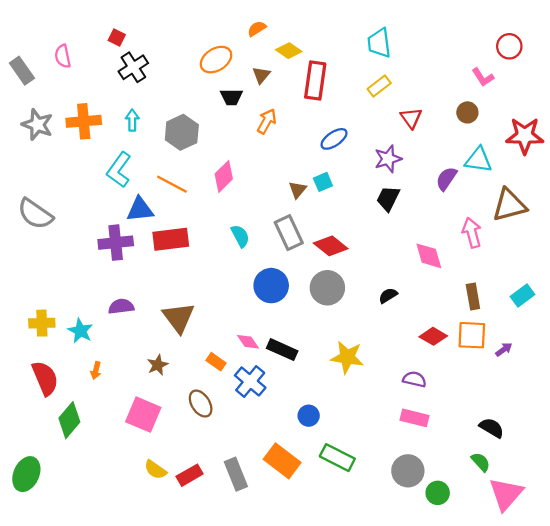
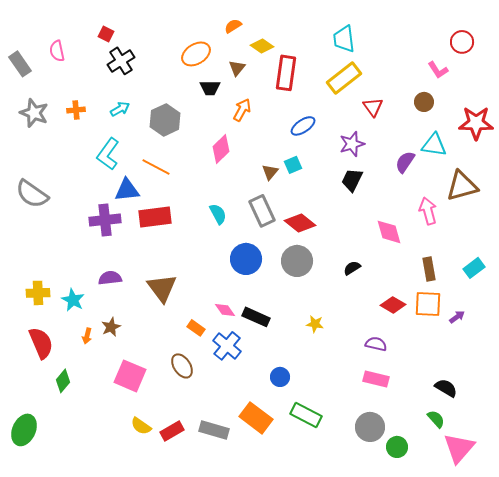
yellow rectangle: (379, 86) -> (344, 78), size x1.6
cyan arrow: (132, 120) -> (120, 109), turned 60
orange cross: (84, 121) -> (76, 110), size x0.6
pink diamond: (224, 176) -> (221, 149), moved
yellow star: (347, 357) -> (315, 324), size x0.6
brown star: (158, 365) -> (111, 327), moved
green diamond: (69, 420) -> (63, 381), size x0.7
gray rectangle: (236, 474) -> (214, 430), turned -52

